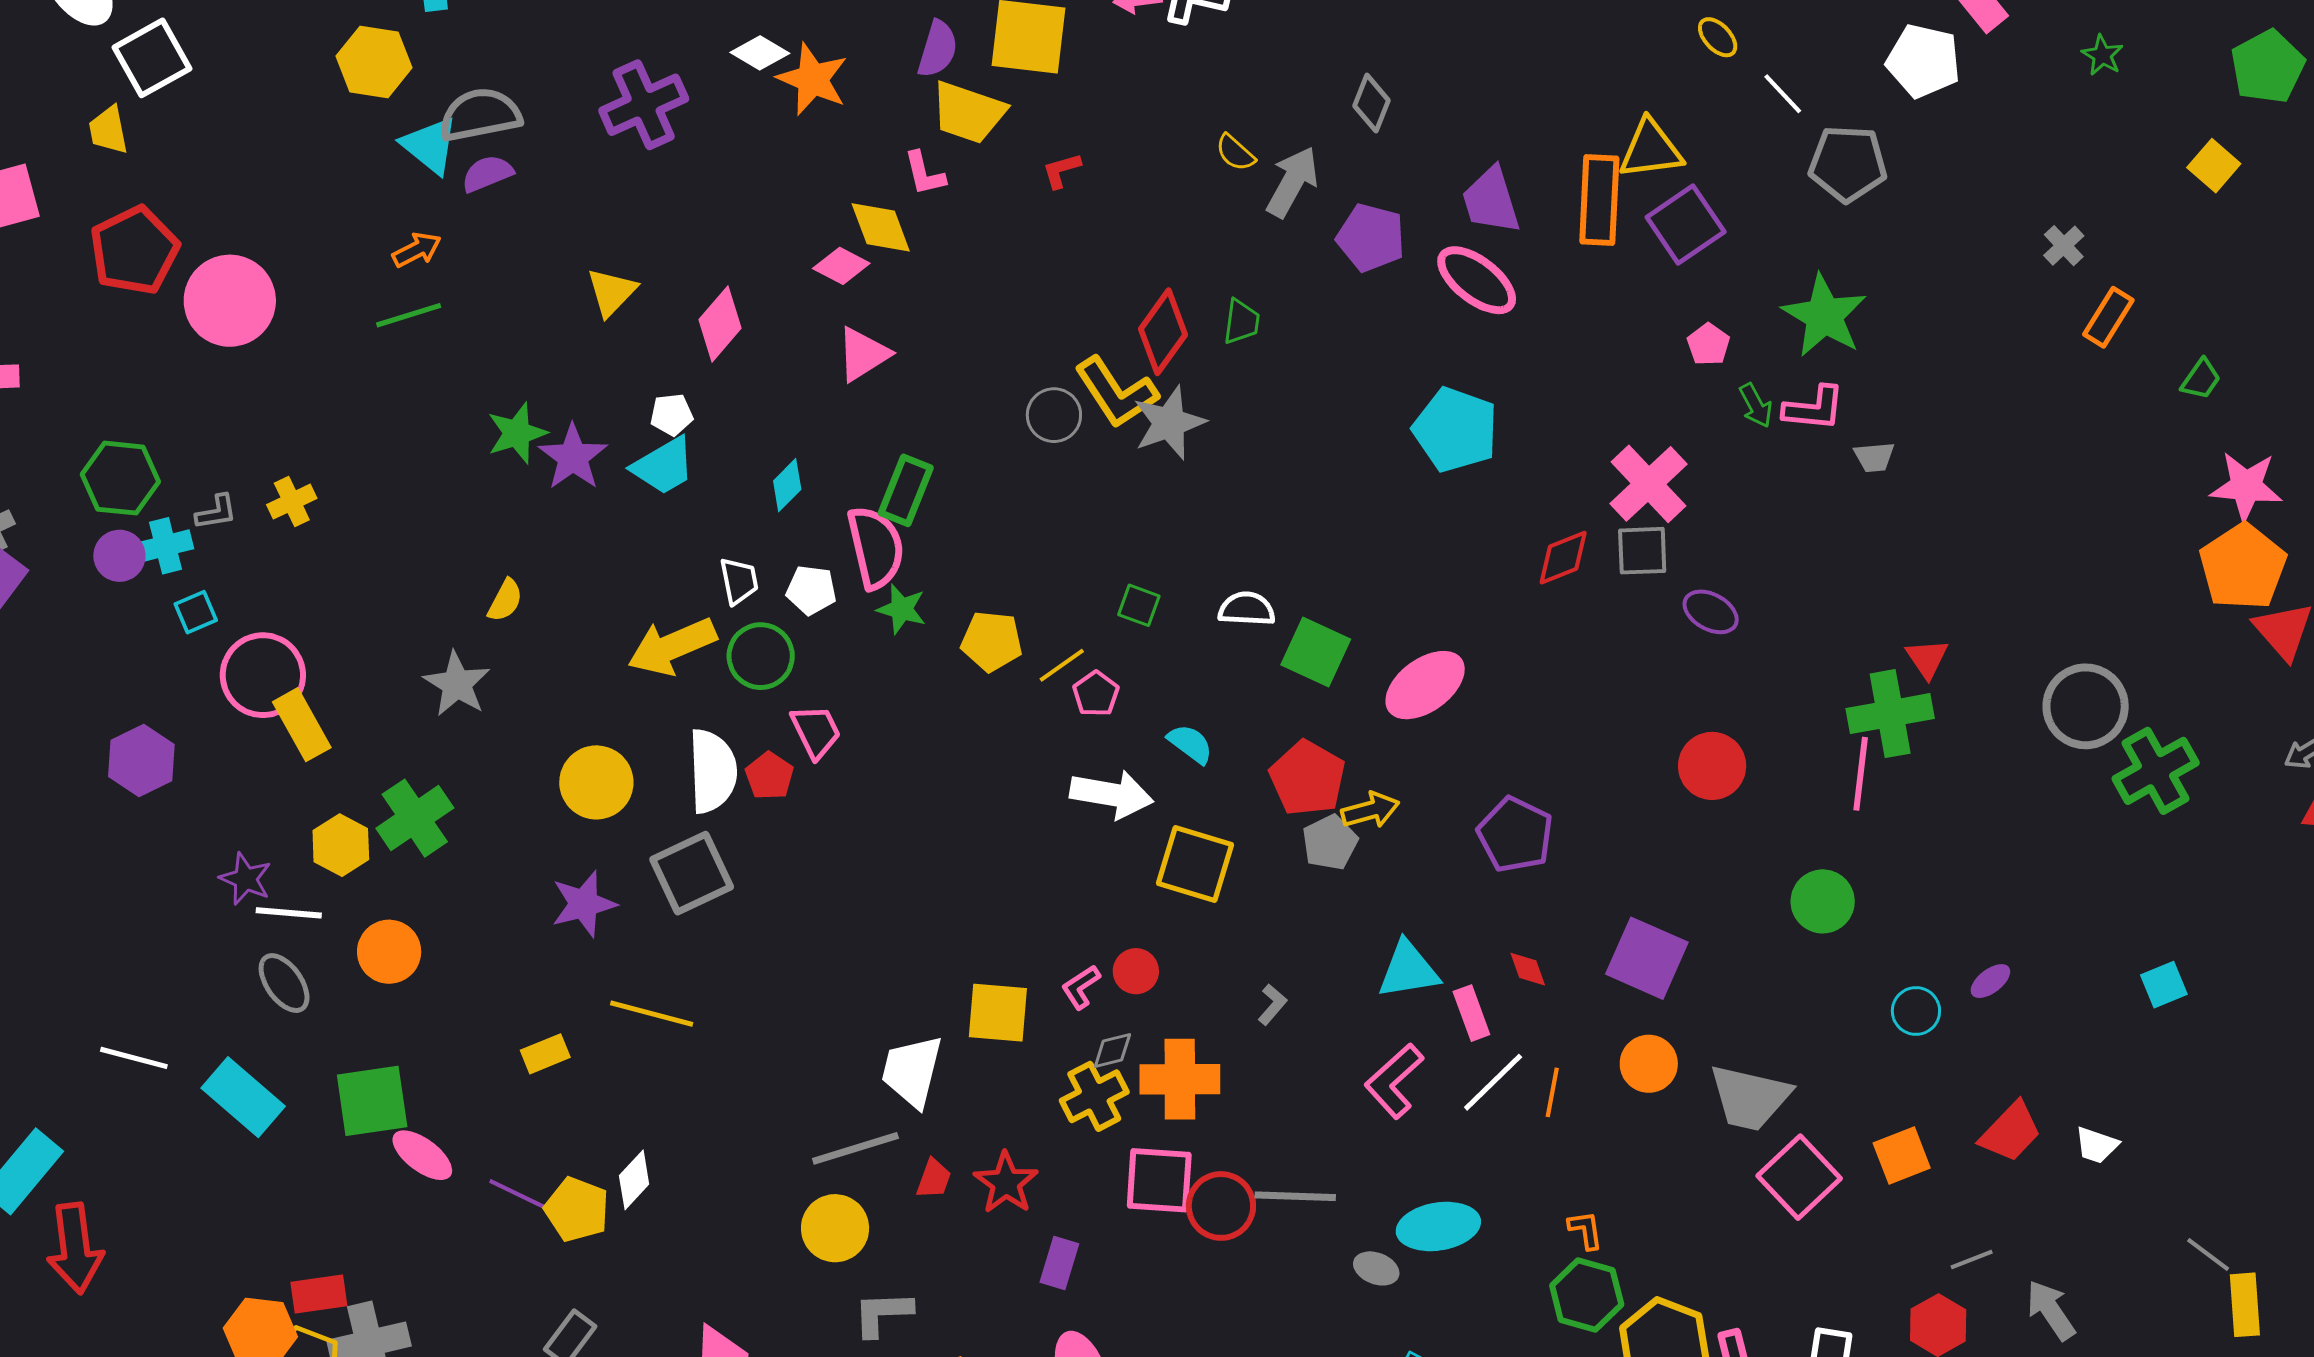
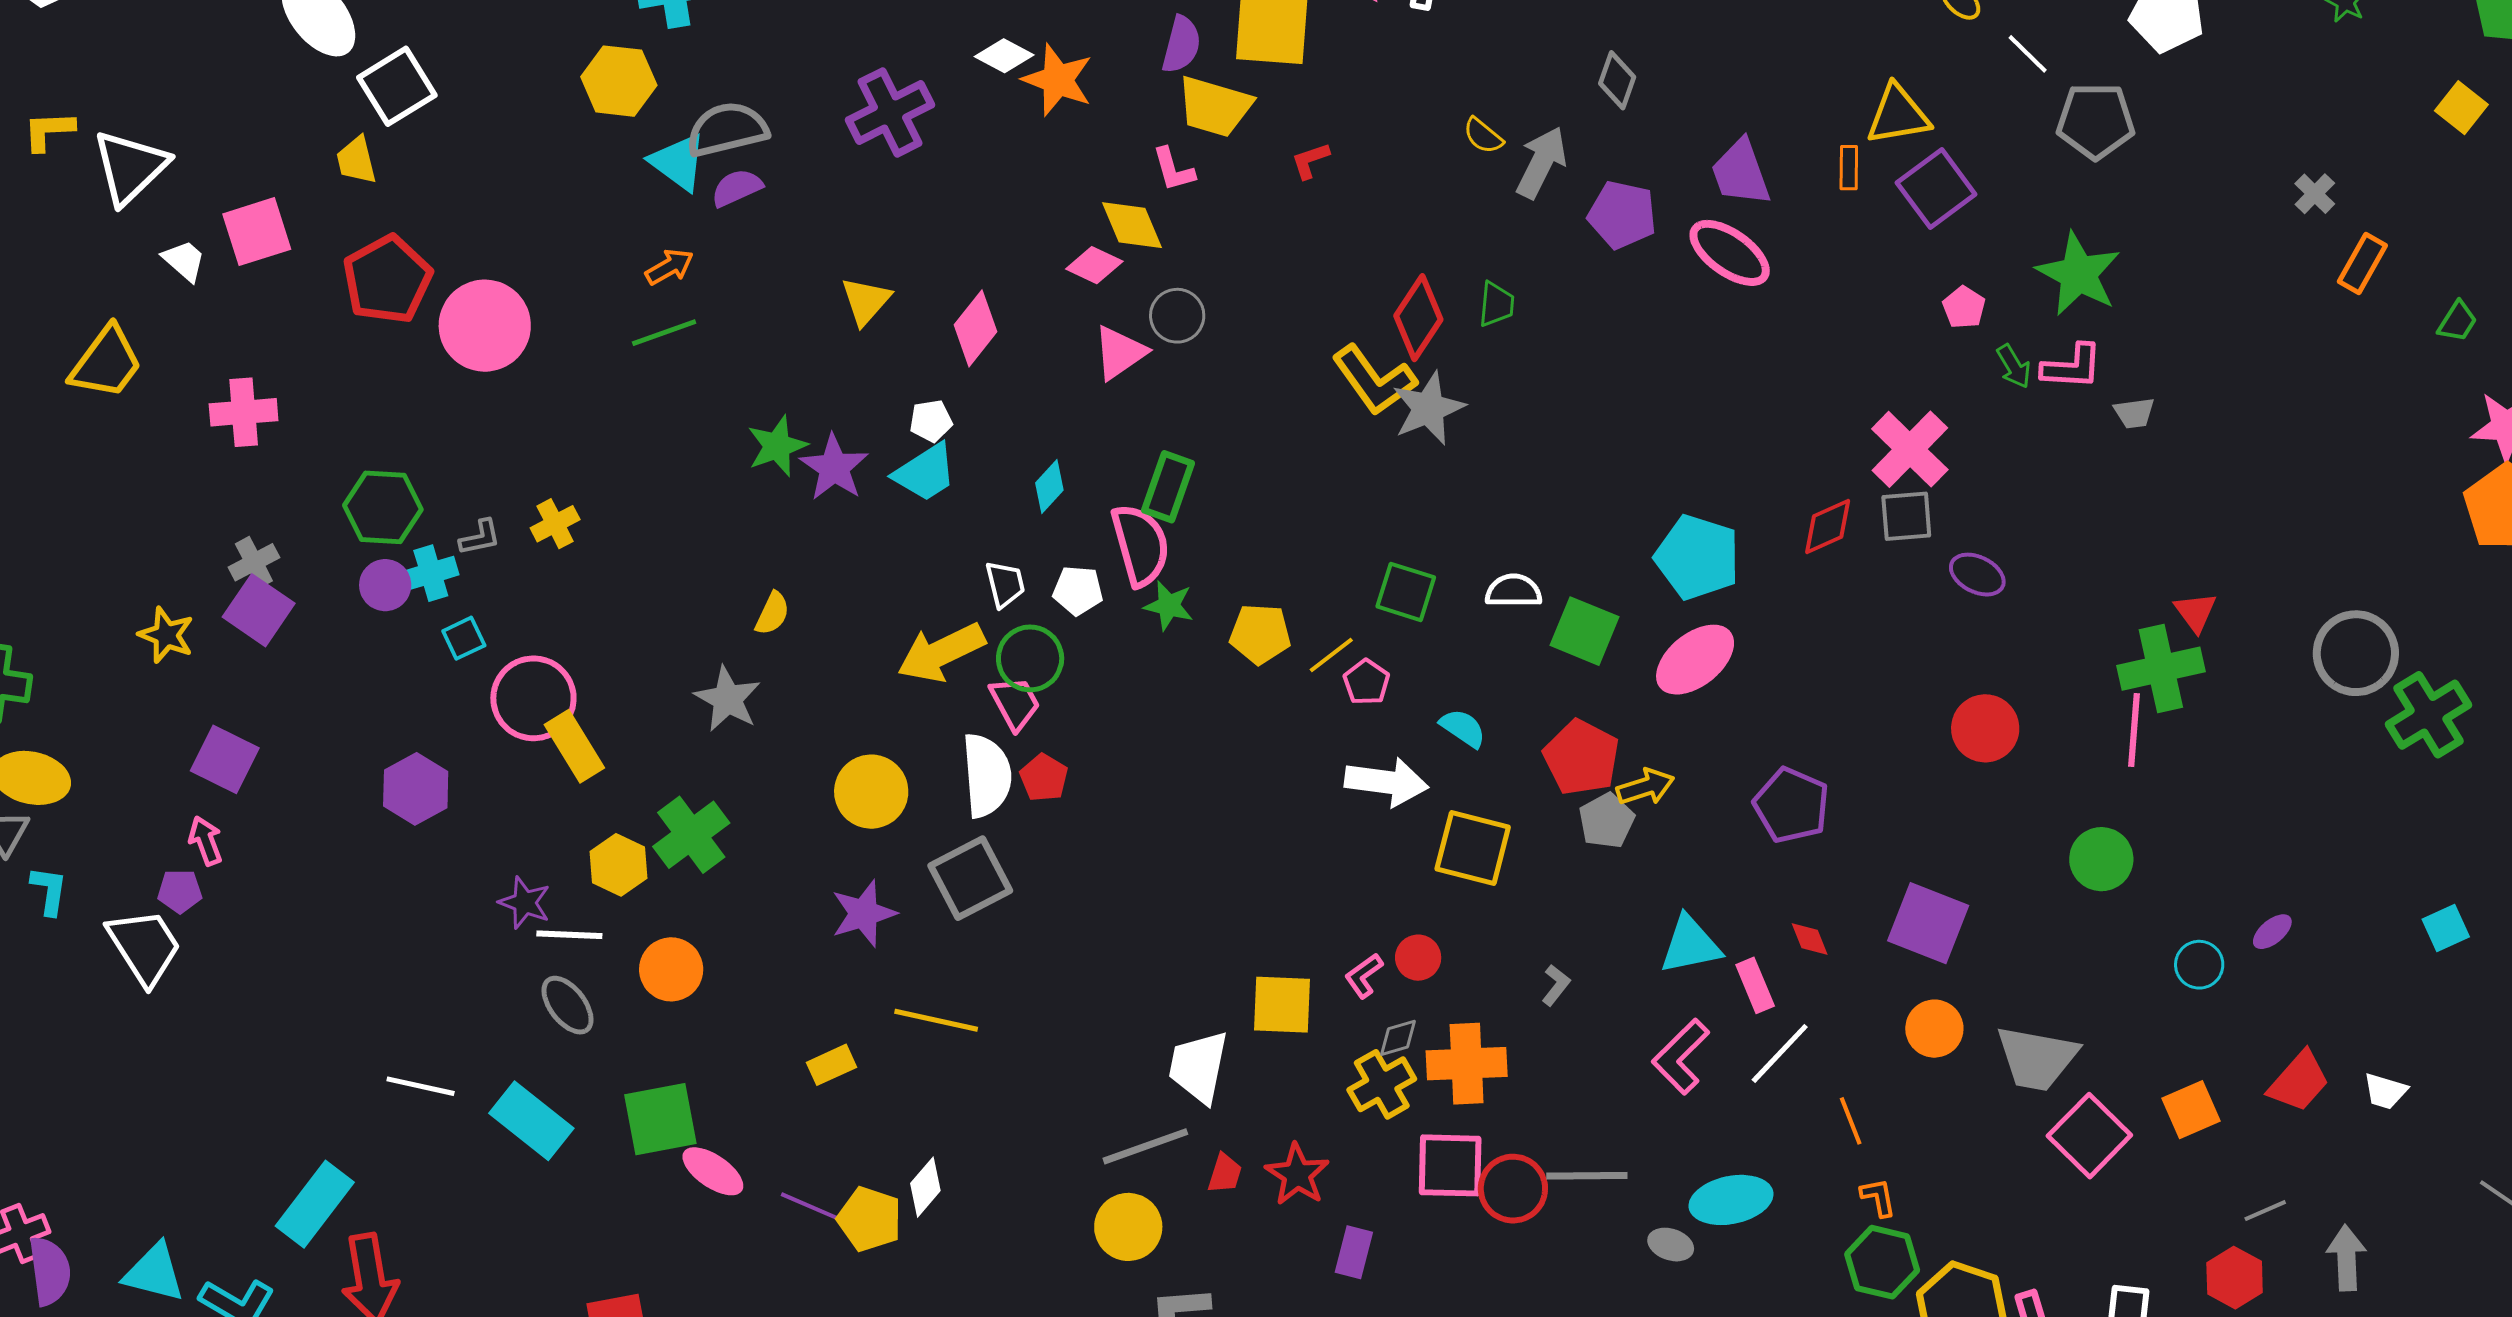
orange rectangle: (1599, 200) -> (1849, 168), size x0.5
gray circle: (1054, 415) -> (1177, 316), moved
cyan pentagon: (1455, 430) -> (1697, 557), moved
green square: (1139, 605) -> (1406, 592), size x1.4
pink trapezoid: (816, 731) -> (1015, 703), moved
orange line: (1552, 1092) -> (1851, 1121), moved, turned -30
gray arrow: (2051, 1310) -> (2346, 1258), turned 34

